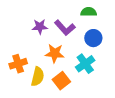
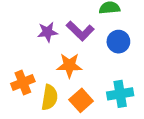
cyan cross: (85, 64) -> (120, 94), moved, turned 30

